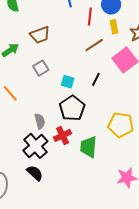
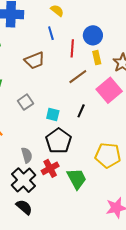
brown trapezoid: (40, 35) -> (35, 60), moved
green trapezoid: (89, 147) -> (77, 179), turned 150

